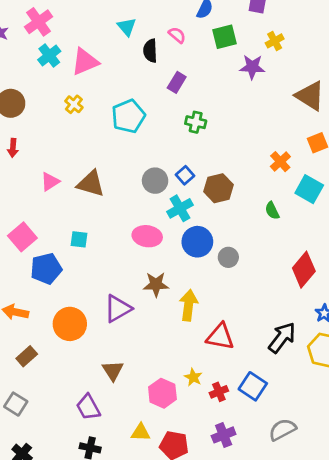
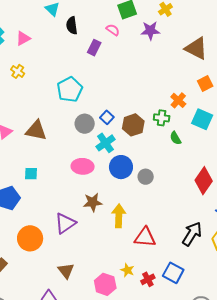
pink semicircle: (177, 35) -> (113, 30), moved
pink triangle: (85, 62) -> (23, 38), size x0.7
cyan pentagon: (128, 116) -> (70, 89), moved
green cross: (196, 122) -> (162, 118), moved

